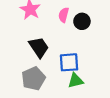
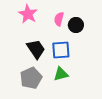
blue square: (69, 62) -> (61, 50), moved
green triangle: (75, 81) -> (61, 74), moved

